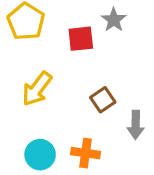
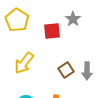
gray arrow: (136, 125) -> (87, 71), moved

